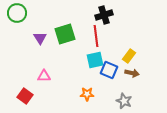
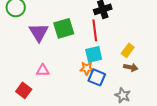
purple triangle: (40, 38) -> (39, 32), size x1.5
blue square: (109, 70) -> (97, 77), moved
orange star: (87, 94) -> (87, 68), moved

